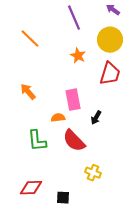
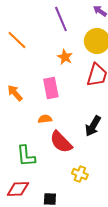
pink rectangle: (73, 100) -> (51, 88), moved
black arrow: (96, 118) -> (93, 126), moved, size x1.5
green L-shape: (37, 141) -> (26, 156), moved

